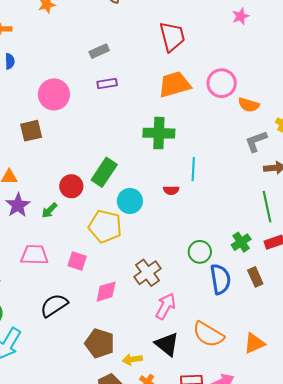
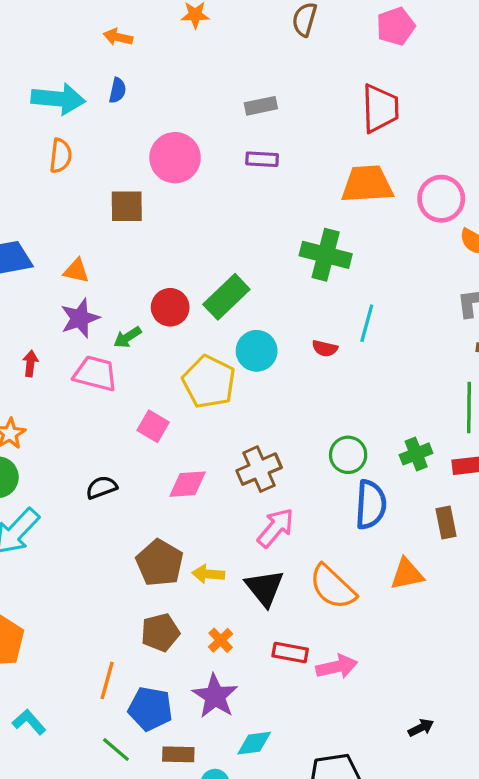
pink trapezoid: (34, 255) -> (95, 374), moved
brown rectangle: (255, 277) -> (446, 522), moved
black semicircle: (54, 305) -> (102, 487), size x0.7
orange triangle: (254, 343) -> (407, 574), moved
yellow arrow: (132, 359) -> (208, 574), moved

